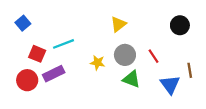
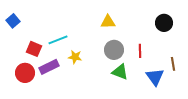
blue square: (23, 23) -> (13, 21), moved
yellow triangle: (118, 24) -> (108, 22), turned 35
red line: (154, 56) -> (140, 51), turned 32
yellow star: (98, 63) -> (75, 57), moved

